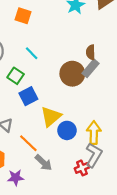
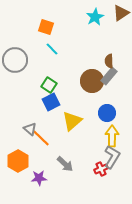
cyan line: (32, 53) -> (52, 49), moved
green square: (16, 76) -> (49, 85), moved
blue circle: (67, 130) -> (107, 113), moved
orange line: (28, 143) -> (41, 138), moved

